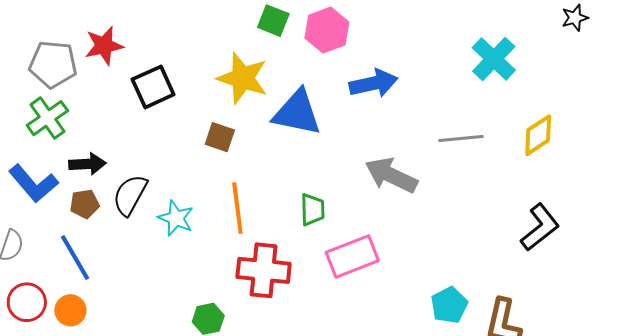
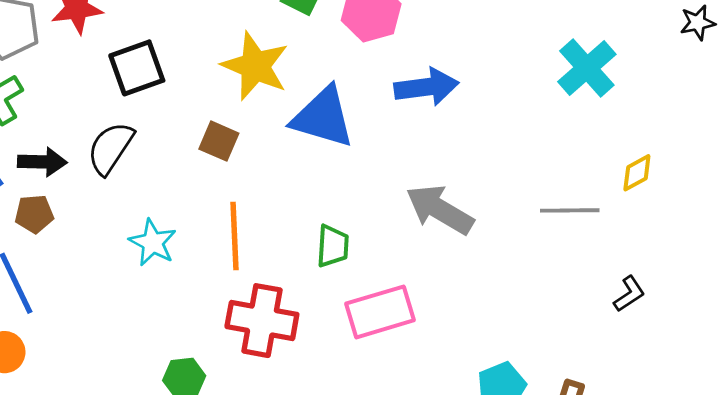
yellow diamond: (538, 135) -> (637, 173), size x0.7
gray line: (461, 139) -> (570, 210), moved
black semicircle: (130, 195) -> (110, 148), moved
black L-shape: (540, 227) -> (629, 294), size x0.6

